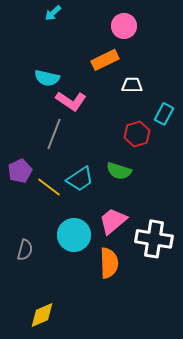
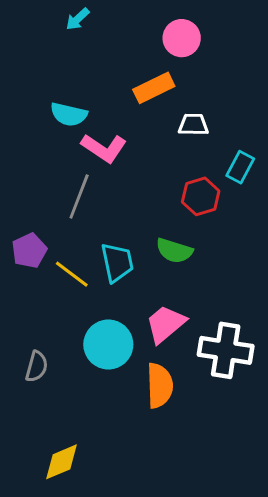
cyan trapezoid: (80, 179) -> (117, 262), turned -68

